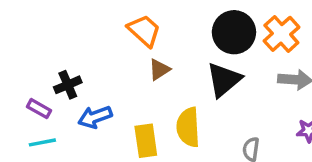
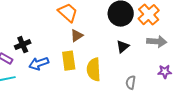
black triangle: (224, 80) -> (123, 47), moved, size x0.6
yellow rectangle: (146, 141) -> (69, 61), moved

